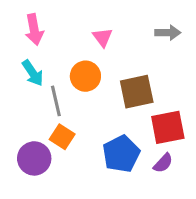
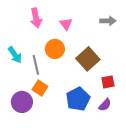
pink arrow: (34, 30) -> (36, 18), moved
cyan arrow: (33, 73) -> (15, 55), moved
brown square: (137, 92) -> (88, 59), turned -30
red square: (168, 127) -> (108, 82), size x0.6

